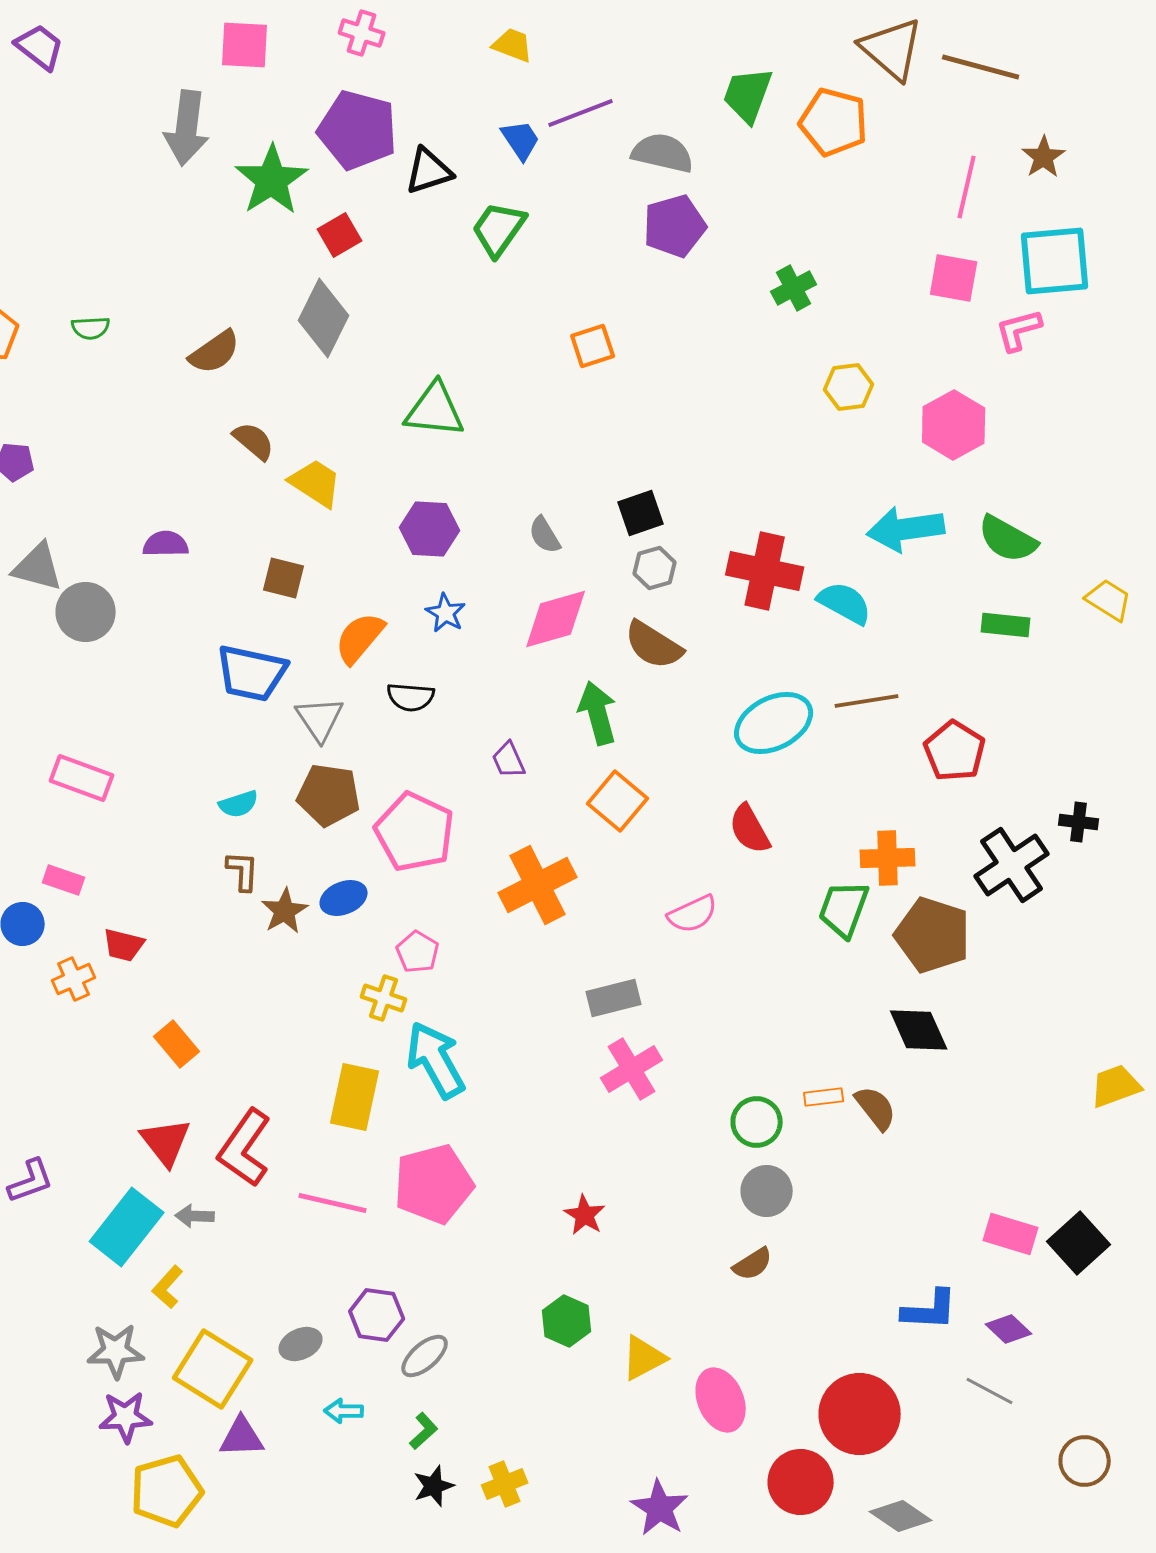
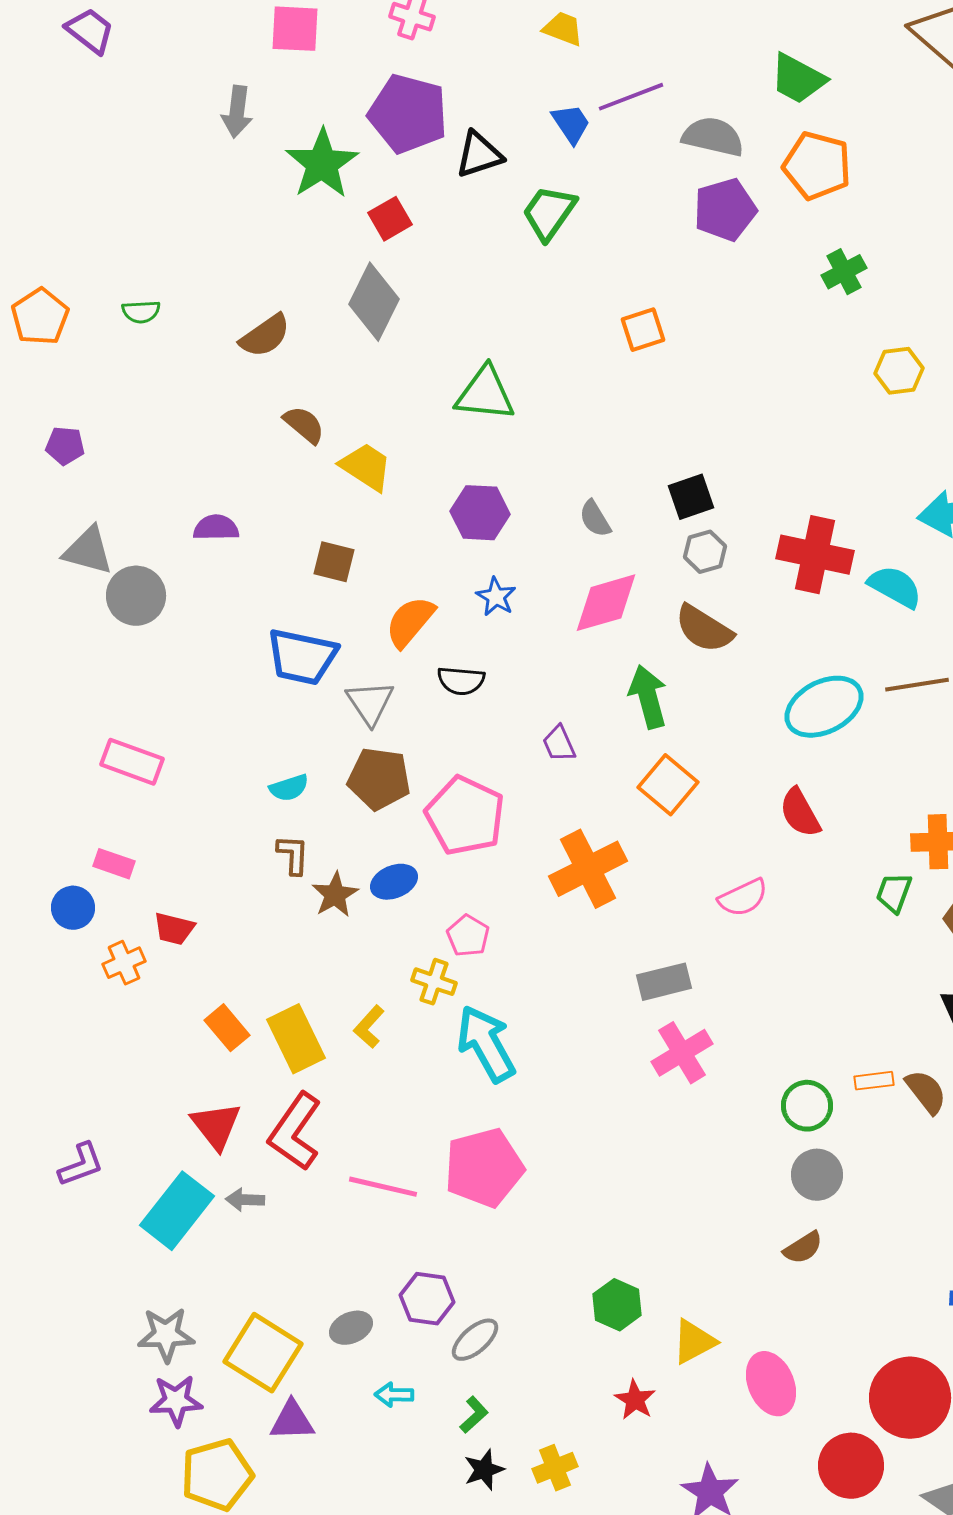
green trapezoid: (748, 95) -> (798, 79), turned -82
orange pentagon: (834, 122) -> (817, 166), moved
gray arrow: (187, 128) -> (237, 112), size x0.7
green trapezoid: (844, 909) -> (894, 893), size x0.7
yellow rectangle: (355, 1097) -> (296, 1039), moved, turned -38
red star: (585, 1215) -> (635, 1400), moved
yellow L-shape: (168, 1287) -> (369, 1027), moved

